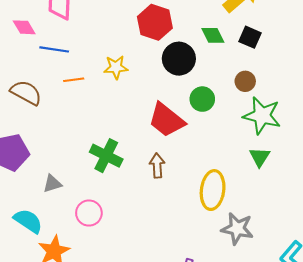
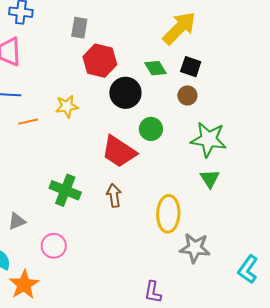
brown circle: (245, 81) -> (187, 95), moved

